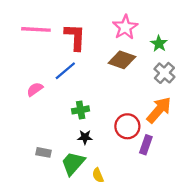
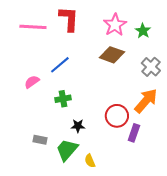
red L-shape: (75, 37) -> (69, 19), moved
green star: (159, 44) -> (143, 31), moved
green cross: (81, 110) -> (63, 99), moved

